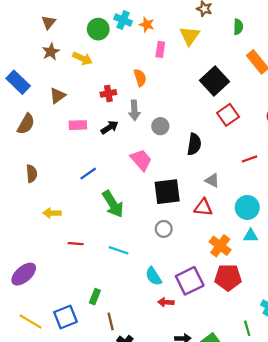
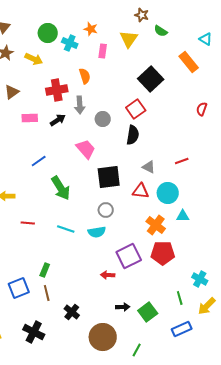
cyan cross: (123, 20) -> (70, 43), moved
green semicircle: (238, 27) -> (161, 31), moved, turned 120
red cross: (108, 93) -> (57, 90), size x1.5
red square: (228, 115) -> (136, 109), moved
red line: (249, 159) -> (182, 161), moved
cyan circle: (247, 207) -> (168, 193), moved
cyan semicircle: (154, 276) -> (97, 232), moved, turned -66
brown line: (111, 321) -> (47, 293), moved

